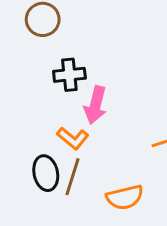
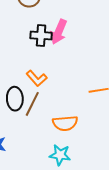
pink arrow: (95, 105) -> (59, 32), moved

